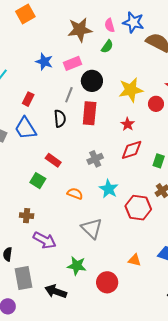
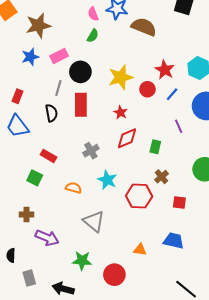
brown star: (80, 30) -> (38, 25), moved
blue star: (44, 62) -> (30, 57), turned -30
gray rectangle: (24, 278) -> (29, 278), size x0.7

